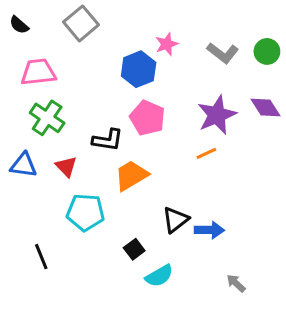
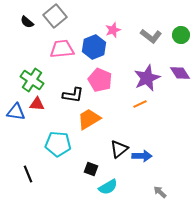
black semicircle: (19, 25) -> (27, 22), moved
pink trapezoid: (38, 72) -> (62, 49), moved
red triangle: (66, 167) -> (37, 104), moved, turned -42
black square: (134, 249) -> (91, 169), turned -32

